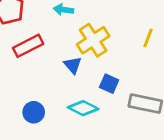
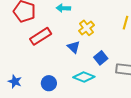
yellow cross: (93, 40) -> (87, 28), size x0.7
blue square: (109, 84) -> (101, 58), turned 32

